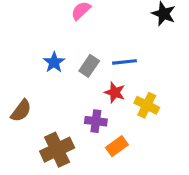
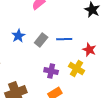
red star: (115, 92) -> (89, 50), moved
purple cross: (96, 121) -> (51, 71), moved

